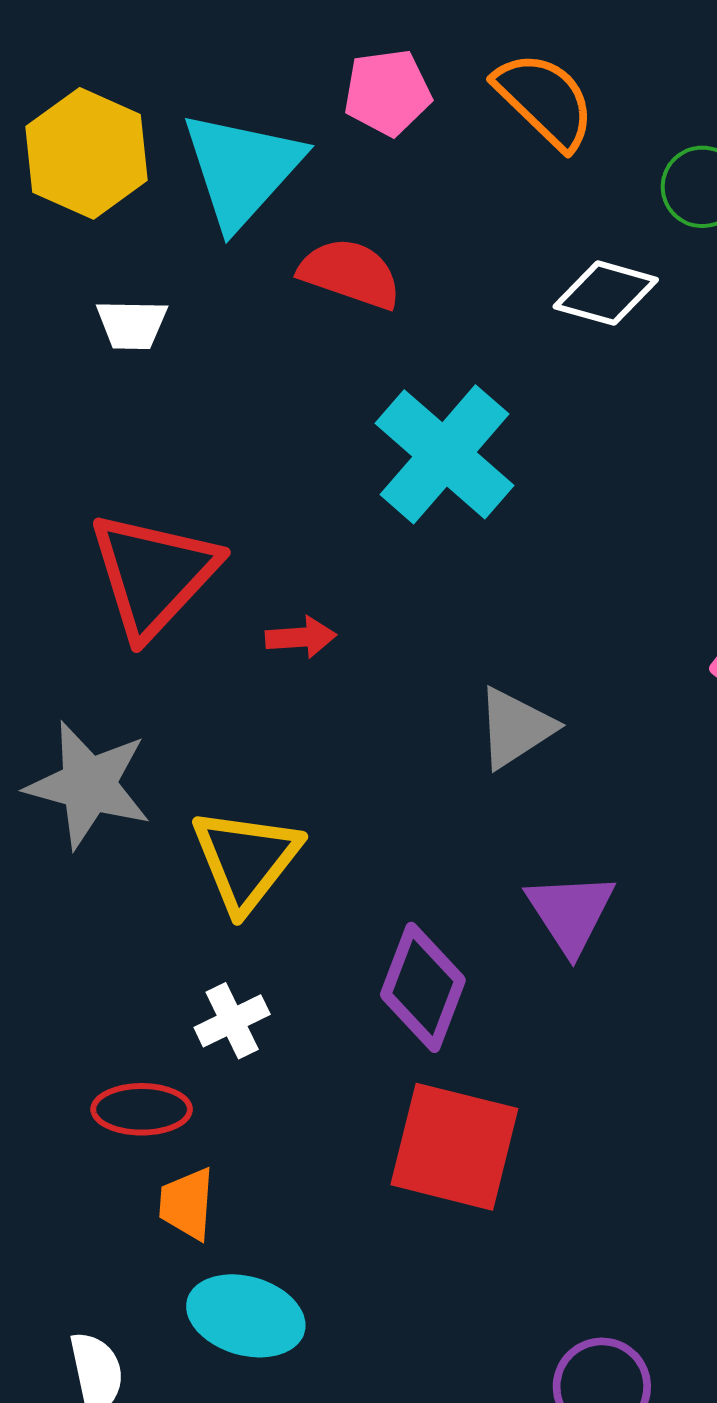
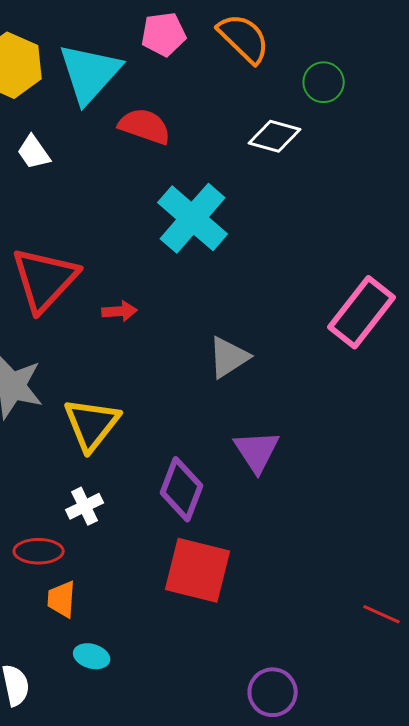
white trapezoid: (132, 325) -> (34, 152), turned 54
cyan ellipse: (246, 1316) -> (92, 656), size x0.6

